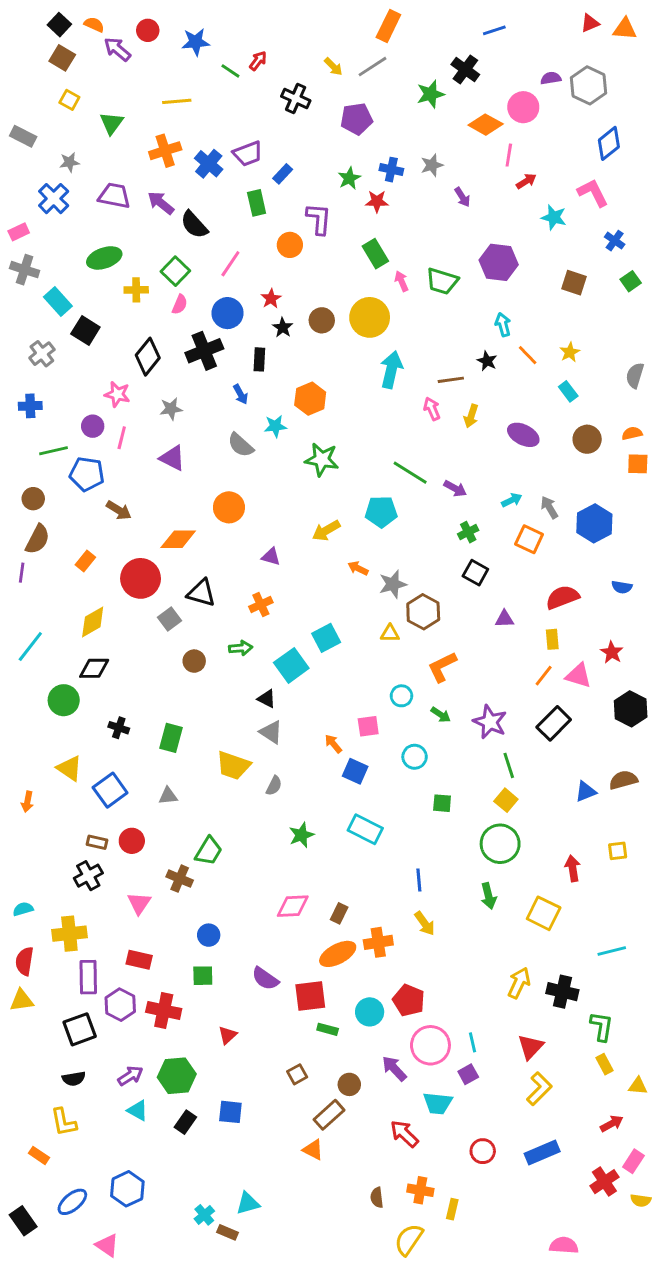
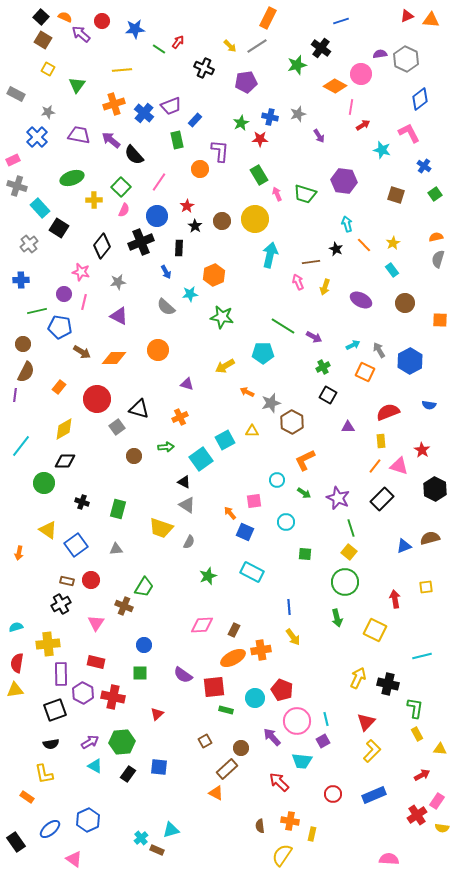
orange semicircle: (632, 433) -> (436, 237), moved
orange diamond: (178, 539) -> (114, 358), moved
yellow triangle: (390, 634) -> (252, 431), moved

